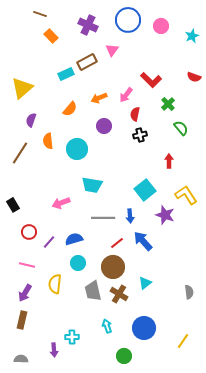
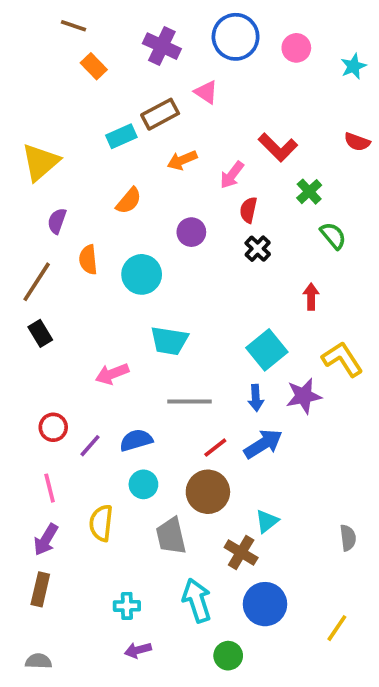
pink triangle: (112, 50) -> (206, 92), turned -32
orange arrow: (99, 98) -> (182, 160), moved
black cross: (140, 135) -> (258, 249), turned -32
black rectangle: (13, 205) -> (40, 333), moved
purple star: (165, 215) -> (304, 396), turned -30
blue arrow: (130, 216) -> (256, 398), moved
blue arrow: (143, 241) -> (263, 444), turned 100
pink line: (27, 265) -> (50, 488), turned 63
brown cross: (119, 294) -> (241, 553), moved
cyan arrow: (107, 326) -> (197, 600), size x1.6
cyan cross: (72, 337) -> (127, 606), moved
purple arrow: (54, 350) -> (138, 650), moved, turned 80

